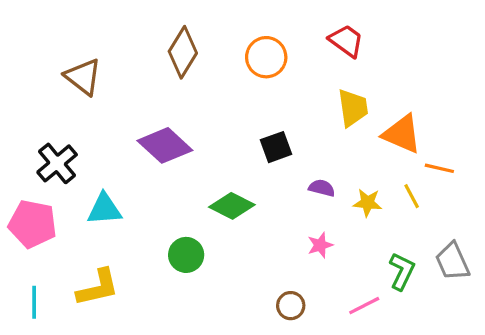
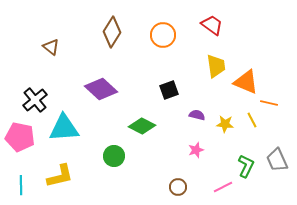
brown triangle: (83, 77) -> (51, 47), size x0.7
cyan triangle: (104, 209) -> (64, 128), size x1.4

